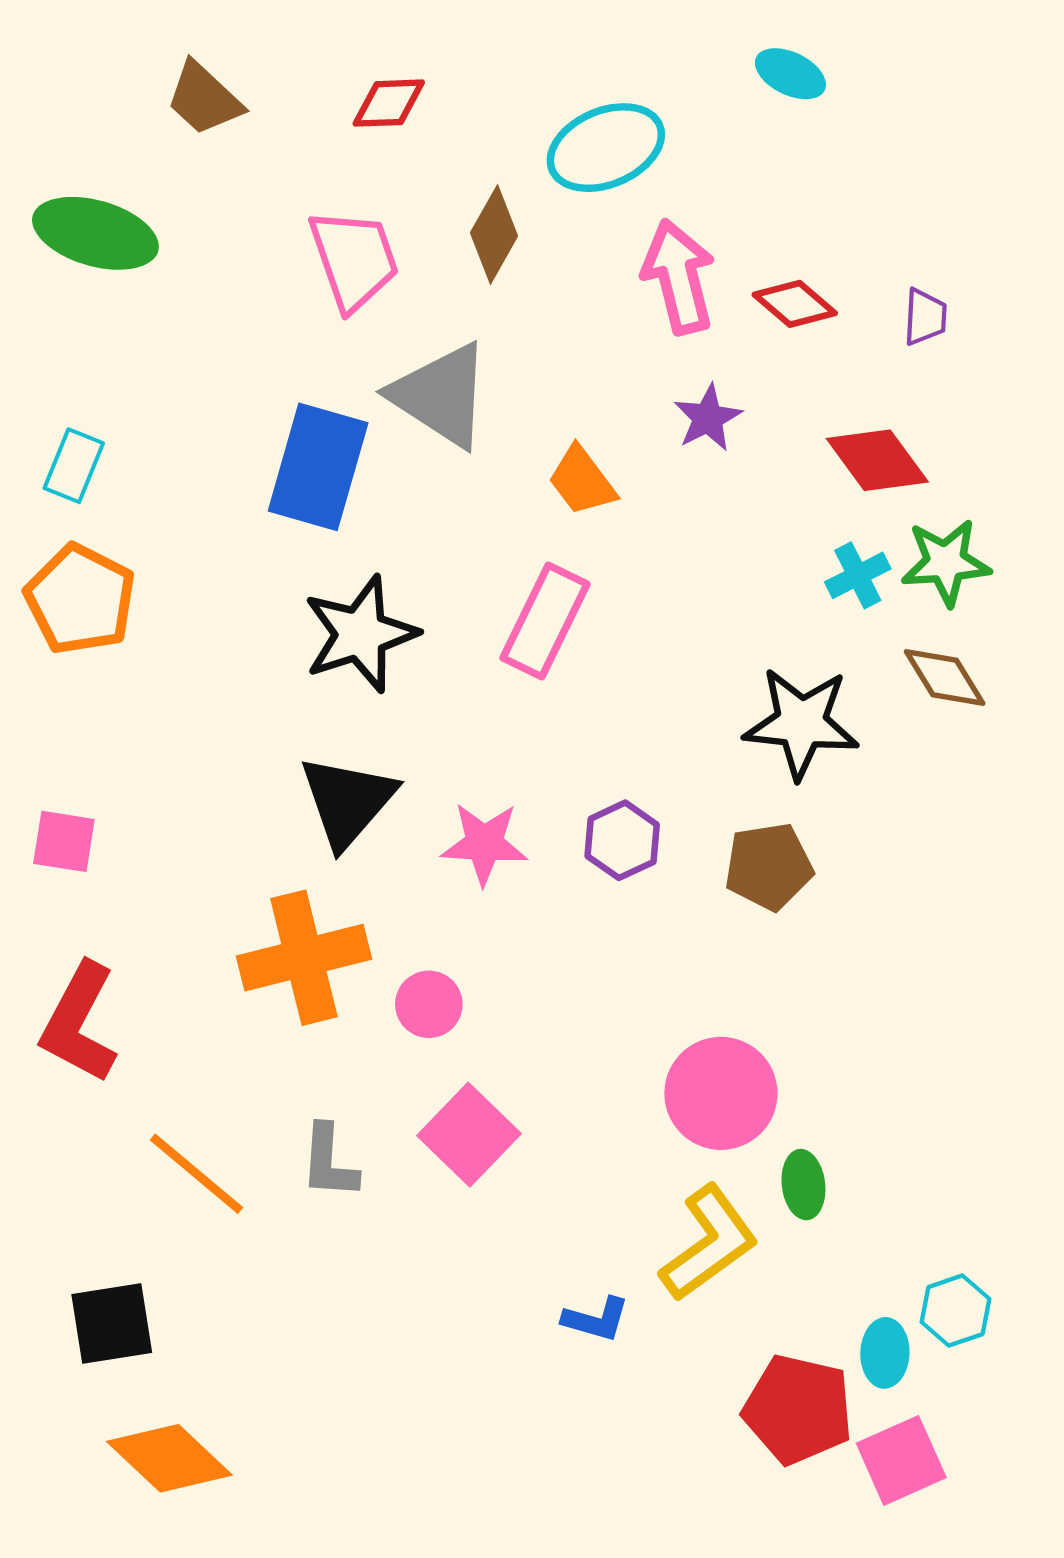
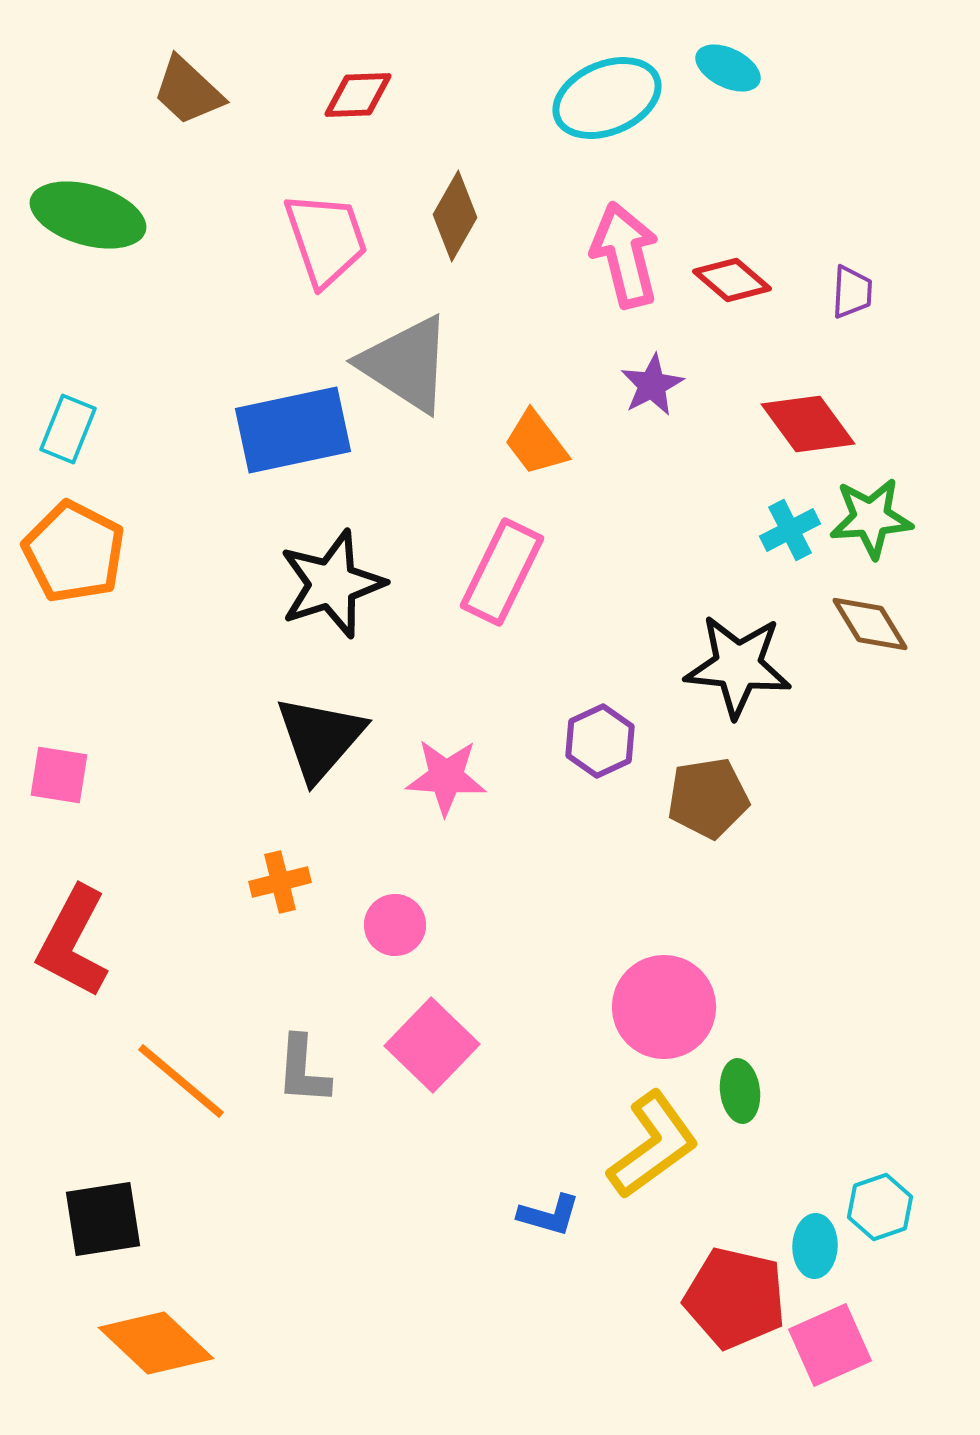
cyan ellipse: (606, 148) -> (607, 98), moved
blue rectangle: (318, 467) -> (293, 430), turned 62
purple hexagon: (622, 840) -> (600, 741), moved
orange cross: (304, 958) -> (280, 882), size x0.5

